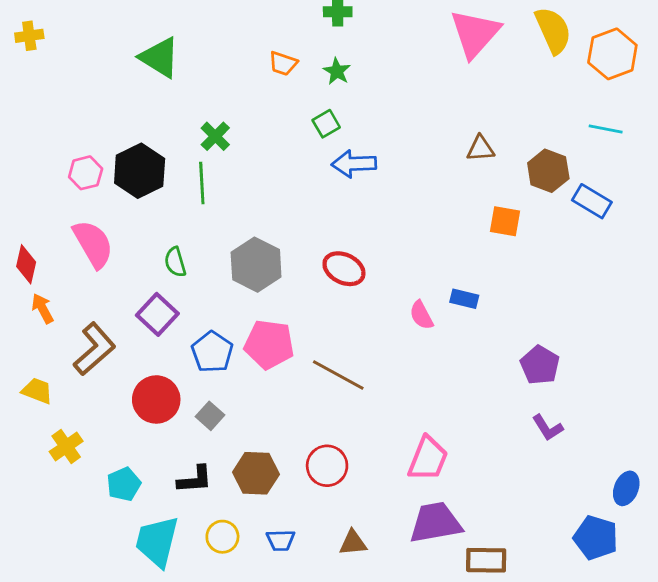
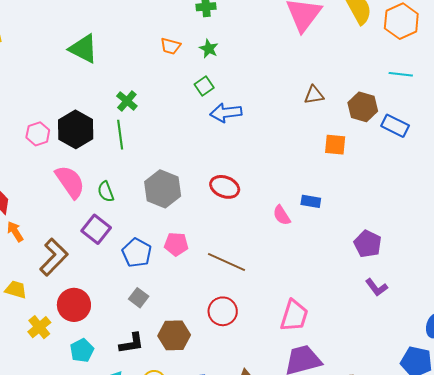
pink semicircle: (93, 244) -> (70, 182), moved
pink pentagon: (269, 344) -> (176, 244), size x0.7
red circle: (156, 399) -> (74, 305), moved
red circle: (327, 466) -> (223, 311), moved

